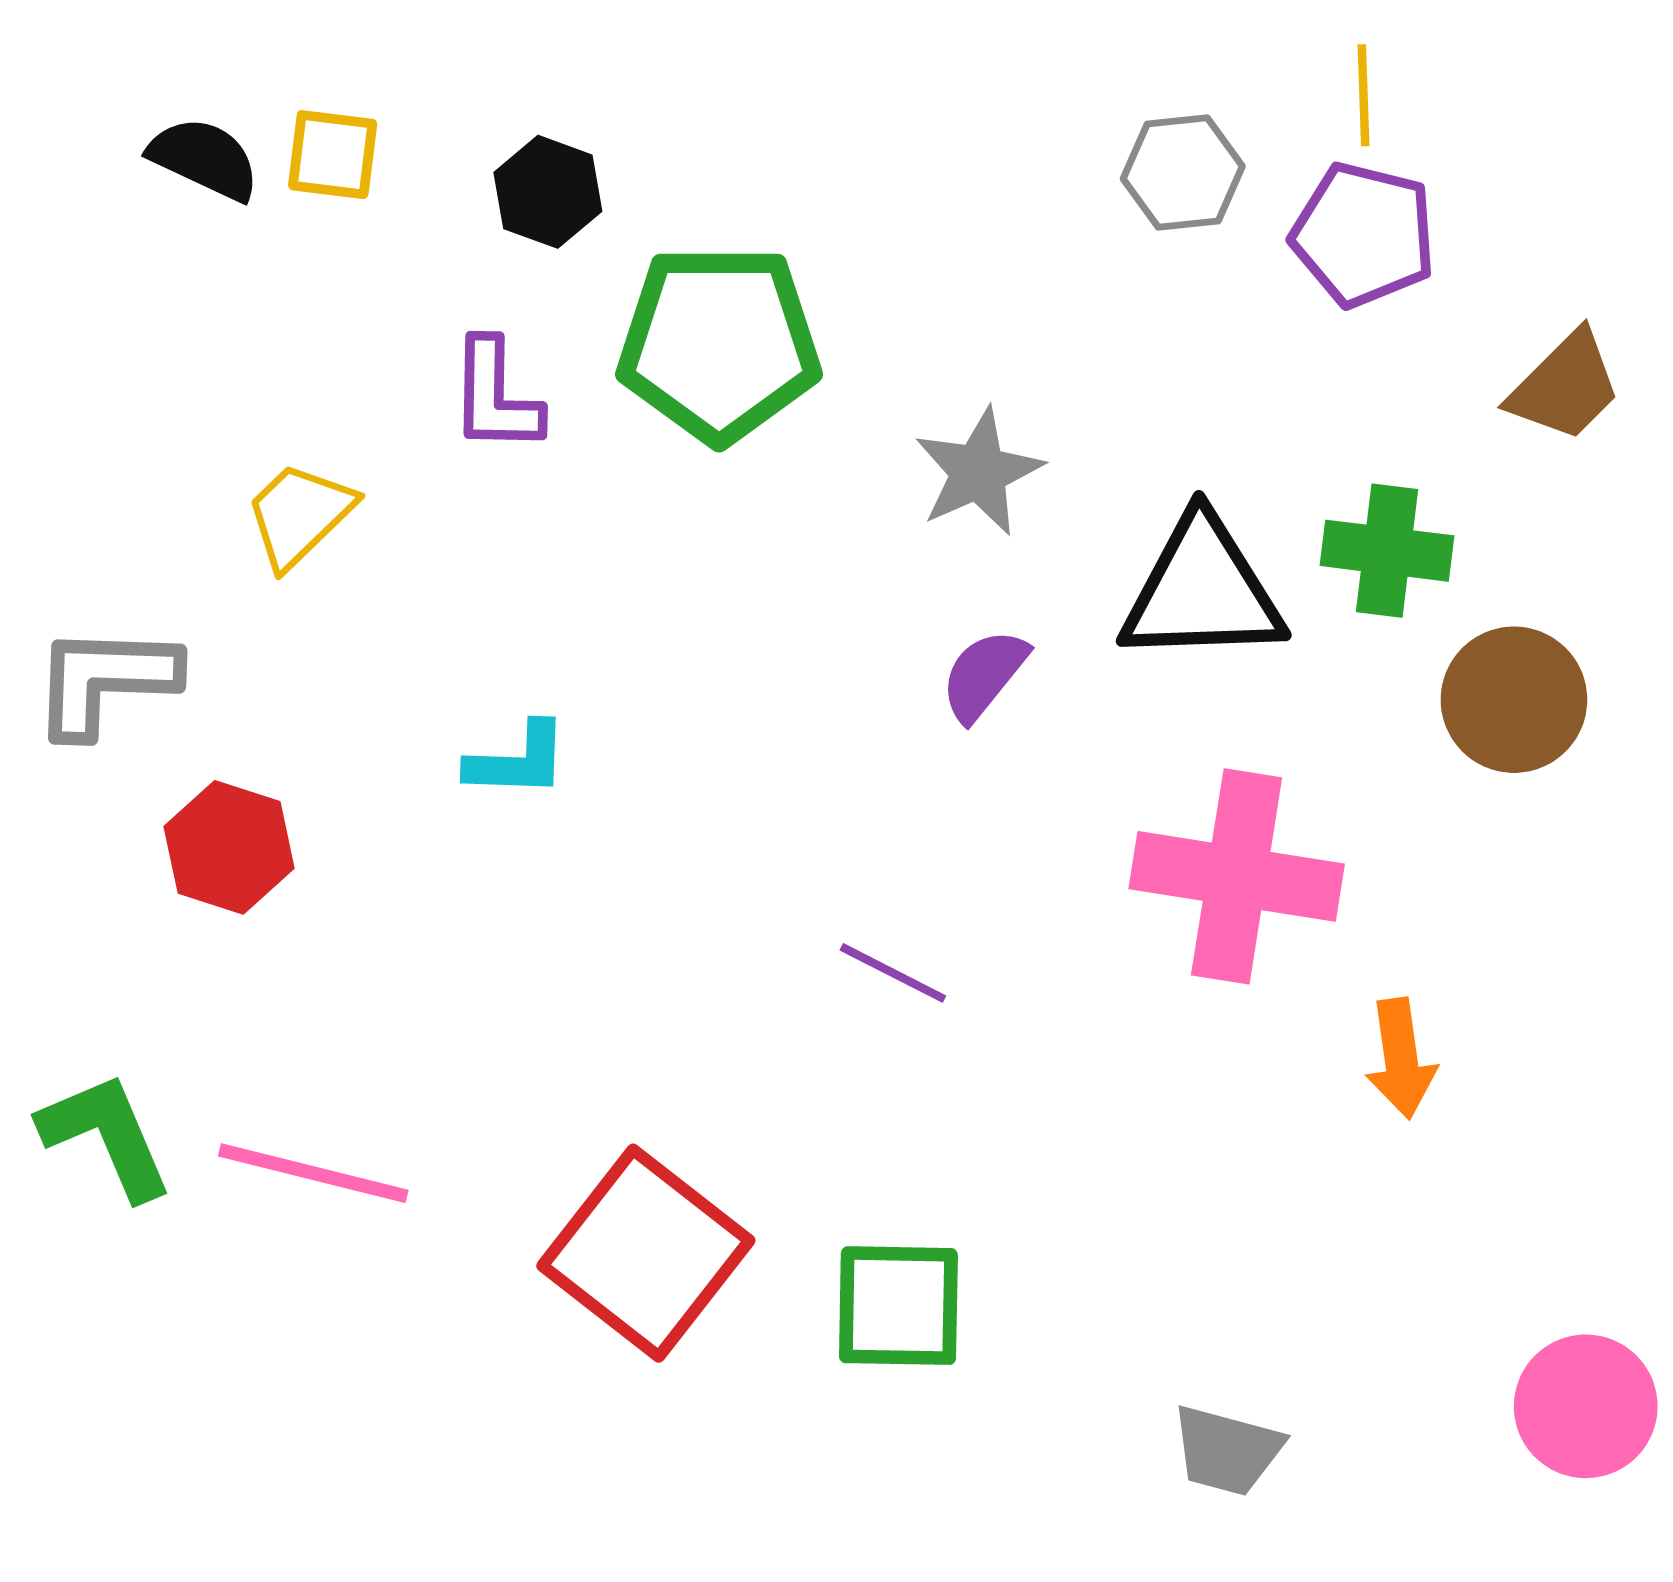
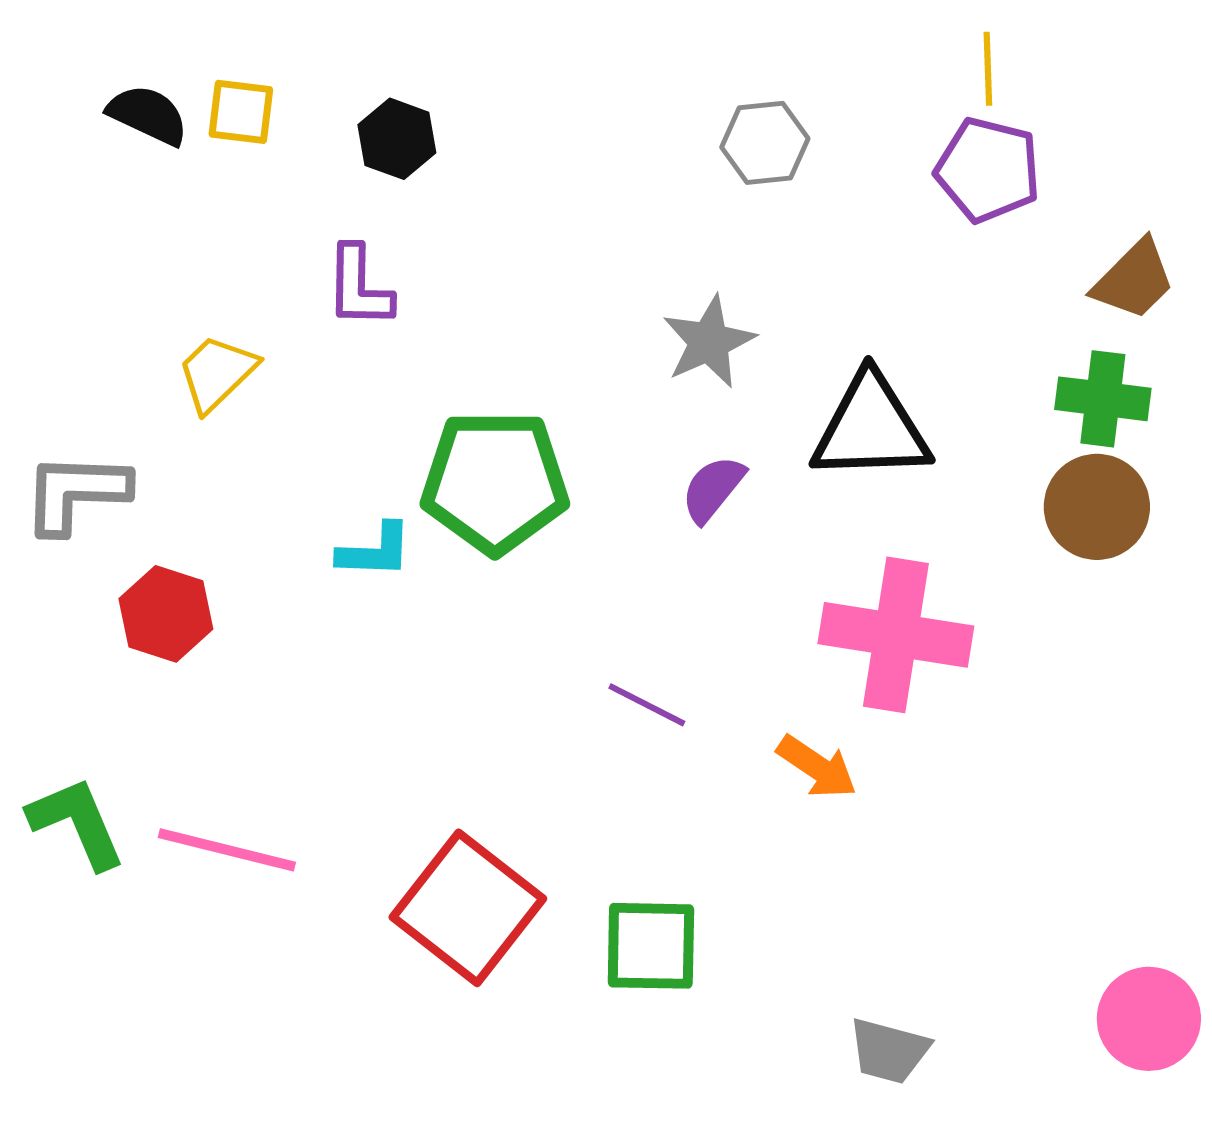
gray hexagon: (1183, 173) -> (765, 143), moved
green pentagon: (719, 344) -> (495, 482), moved
green cross: (1387, 551) -> (1103, 399), moved
orange arrow: (1401, 1059) -> (817, 767), moved, turned -48

